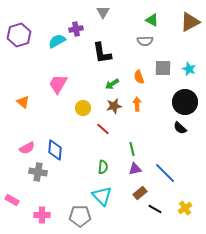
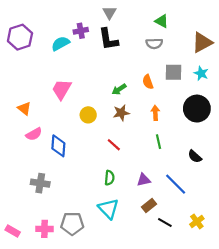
brown triangle: (190, 22) -> (202, 42), moved
black L-shape: (102, 53) -> (108, 39), moved
orange arrow: (137, 104) -> (155, 113), moved
black semicircle: (180, 128) -> (195, 156), moved
red line: (103, 129) -> (114, 145), moved
pink semicircle: (27, 148) -> (34, 134), moved
green line: (132, 149) -> (159, 142), moved
blue diamond: (55, 150) -> (58, 146), moved
pink rectangle: (12, 200) -> (13, 231), moved
gray pentagon: (80, 216) -> (72, 224), moved

